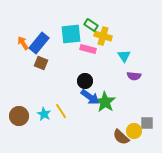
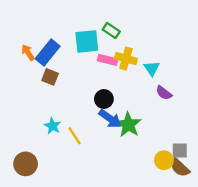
yellow cross: (103, 36) -> (126, 59), moved
purple semicircle: (134, 76) -> (164, 93), turned 32
cyan star: (44, 114) -> (52, 126), moved
brown circle: (19, 116) -> (26, 164), moved
brown semicircle: (121, 137) -> (180, 168), moved

